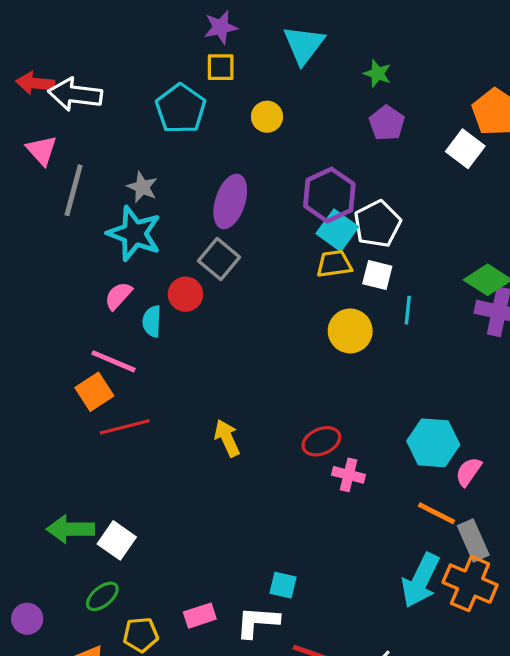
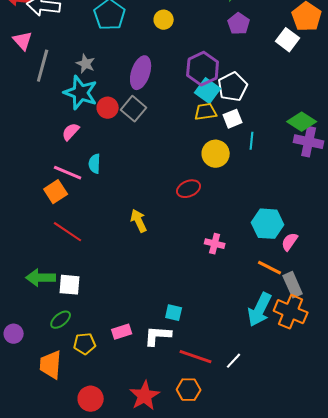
white square: (377, 275) -> (233, 119), turned -36
red circle: (185, 294) -> (108, 108), moved
cyan semicircle: (152, 321) -> (95, 164), moved
red line: (125, 427) -> (68, 232), moved, turned 48
red ellipse: (321, 441) -> (189, 189), moved
white square: (117, 540) -> (70, 285), turned -30

